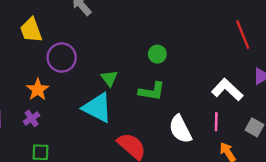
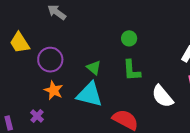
orange star: (38, 90) -> (54, 90), moved
green L-shape: (152, 91) -> (132, 70), turned 90

